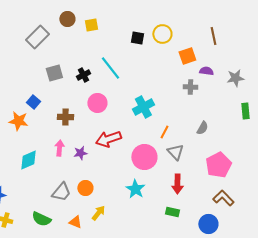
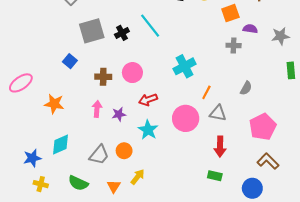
gray square: (54, 73) -> (92, 31), size x1.4
pink circle: (97, 103) -> (132, 73), moved
orange star: (18, 121) -> (54, 104), moved
red arrow: (108, 139) -> (148, 100), size x0.7
gray triangle: (175, 152) -> (218, 113), turned -36
cyan diamond: (28, 160) -> (60, 144), moved
cyan star: (135, 189) -> (148, 130), moved
orange triangle: (75, 222) -> (114, 186), turned 40

